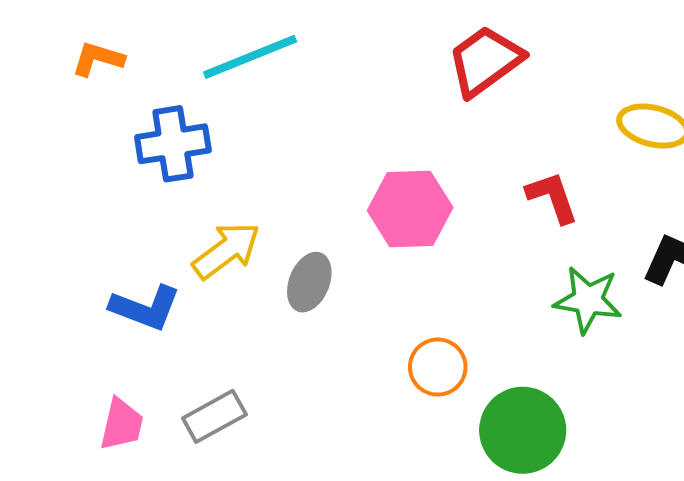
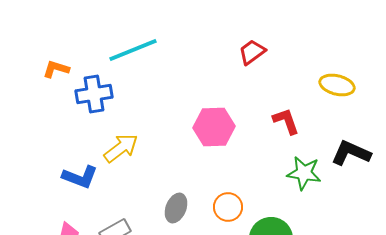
orange L-shape: (98, 59) -> (56, 69), moved
red trapezoid: (485, 61) -> (252, 52), size x0.7
gray ellipse: (309, 282) -> (176, 208), moved

